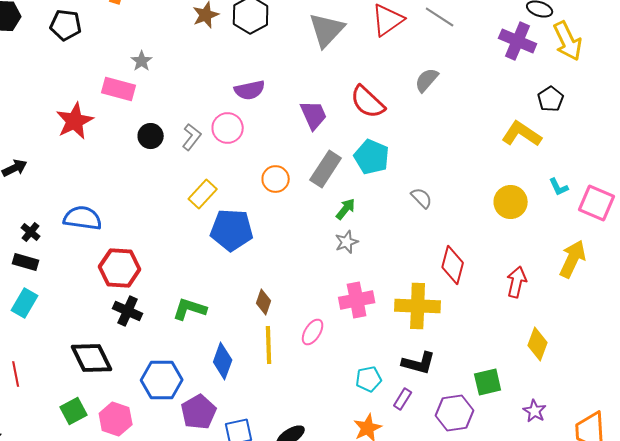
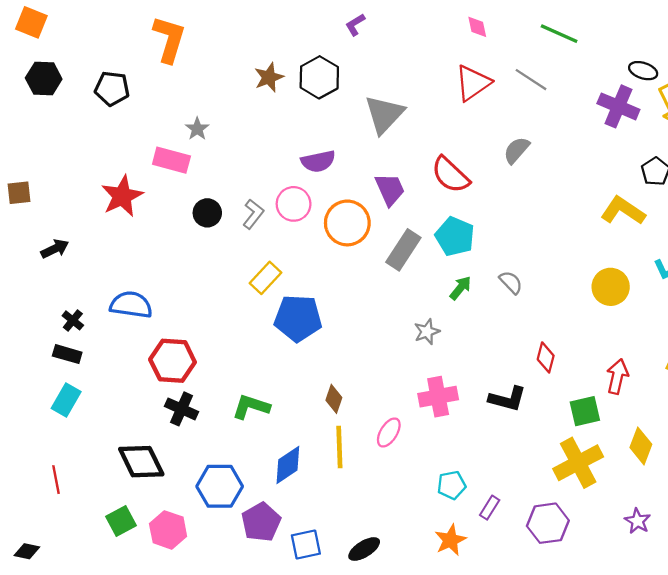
gray triangle: (327, 30) -> (384, 114), moved
orange circle: (276, 179) -> (347, 223), moved, size x1.5
green arrow: (346, 209) -> (460, 288), moved
red diamond: (453, 265) -> (546, 357), size x0.7
yellow cross: (418, 306) -> (578, 463), moved, turned -30
blue diamond: (223, 361) -> (288, 465), turned 36
black L-shape: (419, 363) -> (508, 399), moved
green square: (488, 382) -> (585, 411), moved

